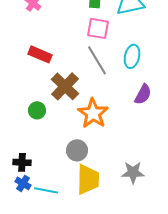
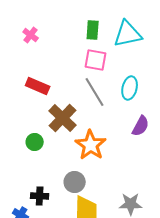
black cross: (22, 162) -> (40, 196), moved

